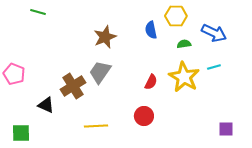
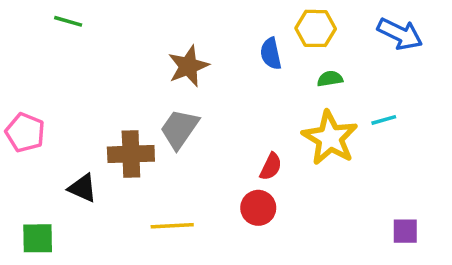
blue arrow: (214, 33) -> (400, 34), moved
red semicircle: (151, 82) -> (271, 167), moved
brown cross: (73, 86) -> (131, 154), turned 30

